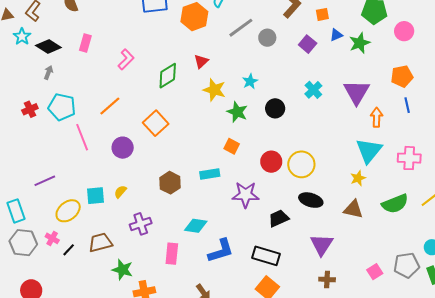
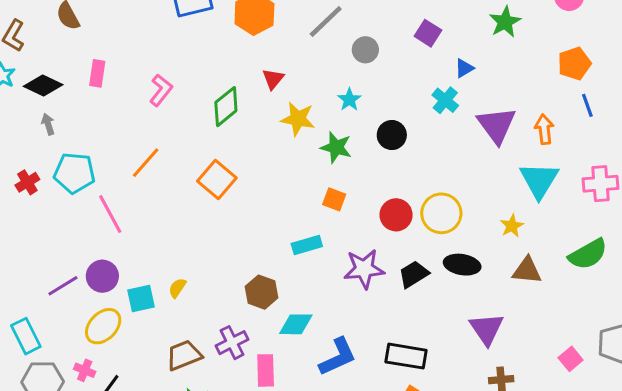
blue triangle: (336, 35) -> (464, 68), moved
gray circle: (267, 38) -> (365, 50), moved
gray arrow: (48, 72) -> (48, 124), turned -32
purple triangle: (357, 92) -> (496, 125), moved
purple circle: (123, 148) -> (102, 276), moved
yellow star: (358, 178) -> (512, 226), moved
brown hexagon: (170, 183) -> (262, 292), moved
black trapezoid: (279, 218) -> (414, 274), moved
purple cross: (141, 224) -> (232, 343), moved
brown trapezoid: (100, 243) -> (184, 355), moved

